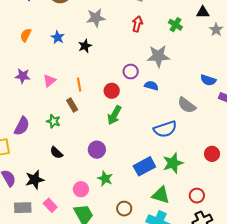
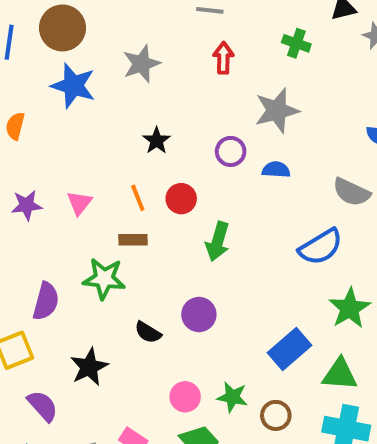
blue star: (58, 37) -> (73, 86), moved, size x1.6
black star: (85, 46) -> (157, 141), moved
red circle: (112, 91) -> (181, 199), moved
brown rectangle: (72, 105) -> (133, 240), turned -48
green star: (53, 121) -> (104, 279), size x1.5
black semicircle: (56, 153) -> (148, 332), moved
blue rectangle: (144, 166) -> (290, 349), moved
green star: (105, 179) -> (232, 397), moved
black star: (35, 180) -> (89, 367), moved

